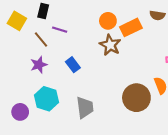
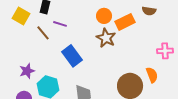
purple star: (39, 65) -> (27, 71), moved
blue rectangle: (73, 65) -> (72, 56), size x1.5

